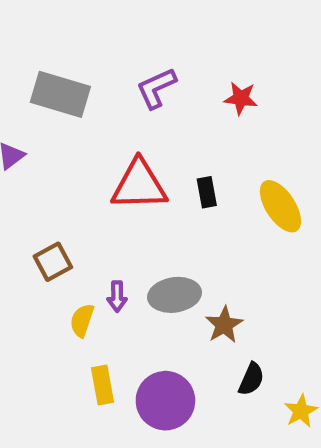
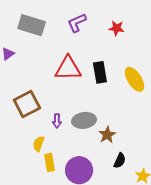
black rectangle: (207, 192) -> (100, 72), size x1.5
brown square: (53, 262) -> (27, 104), size x1.5
yellow semicircle: (82, 320) -> (39, 144), moved

